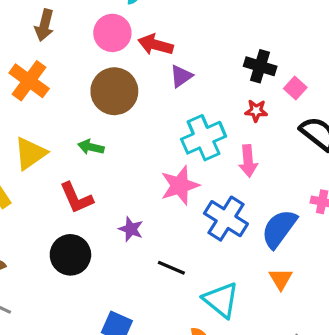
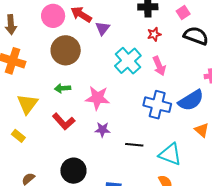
red arrow: (156, 45) -> (81, 14), turned 35
pink square: (295, 88) -> (183, 12), moved, turned 32
pink star: (180, 185) -> (97, 98), moved, turned -30
blue semicircle: (279, 229) -> (191, 100), turned -140
black circle: (70, 255) -> (73, 171), moved

